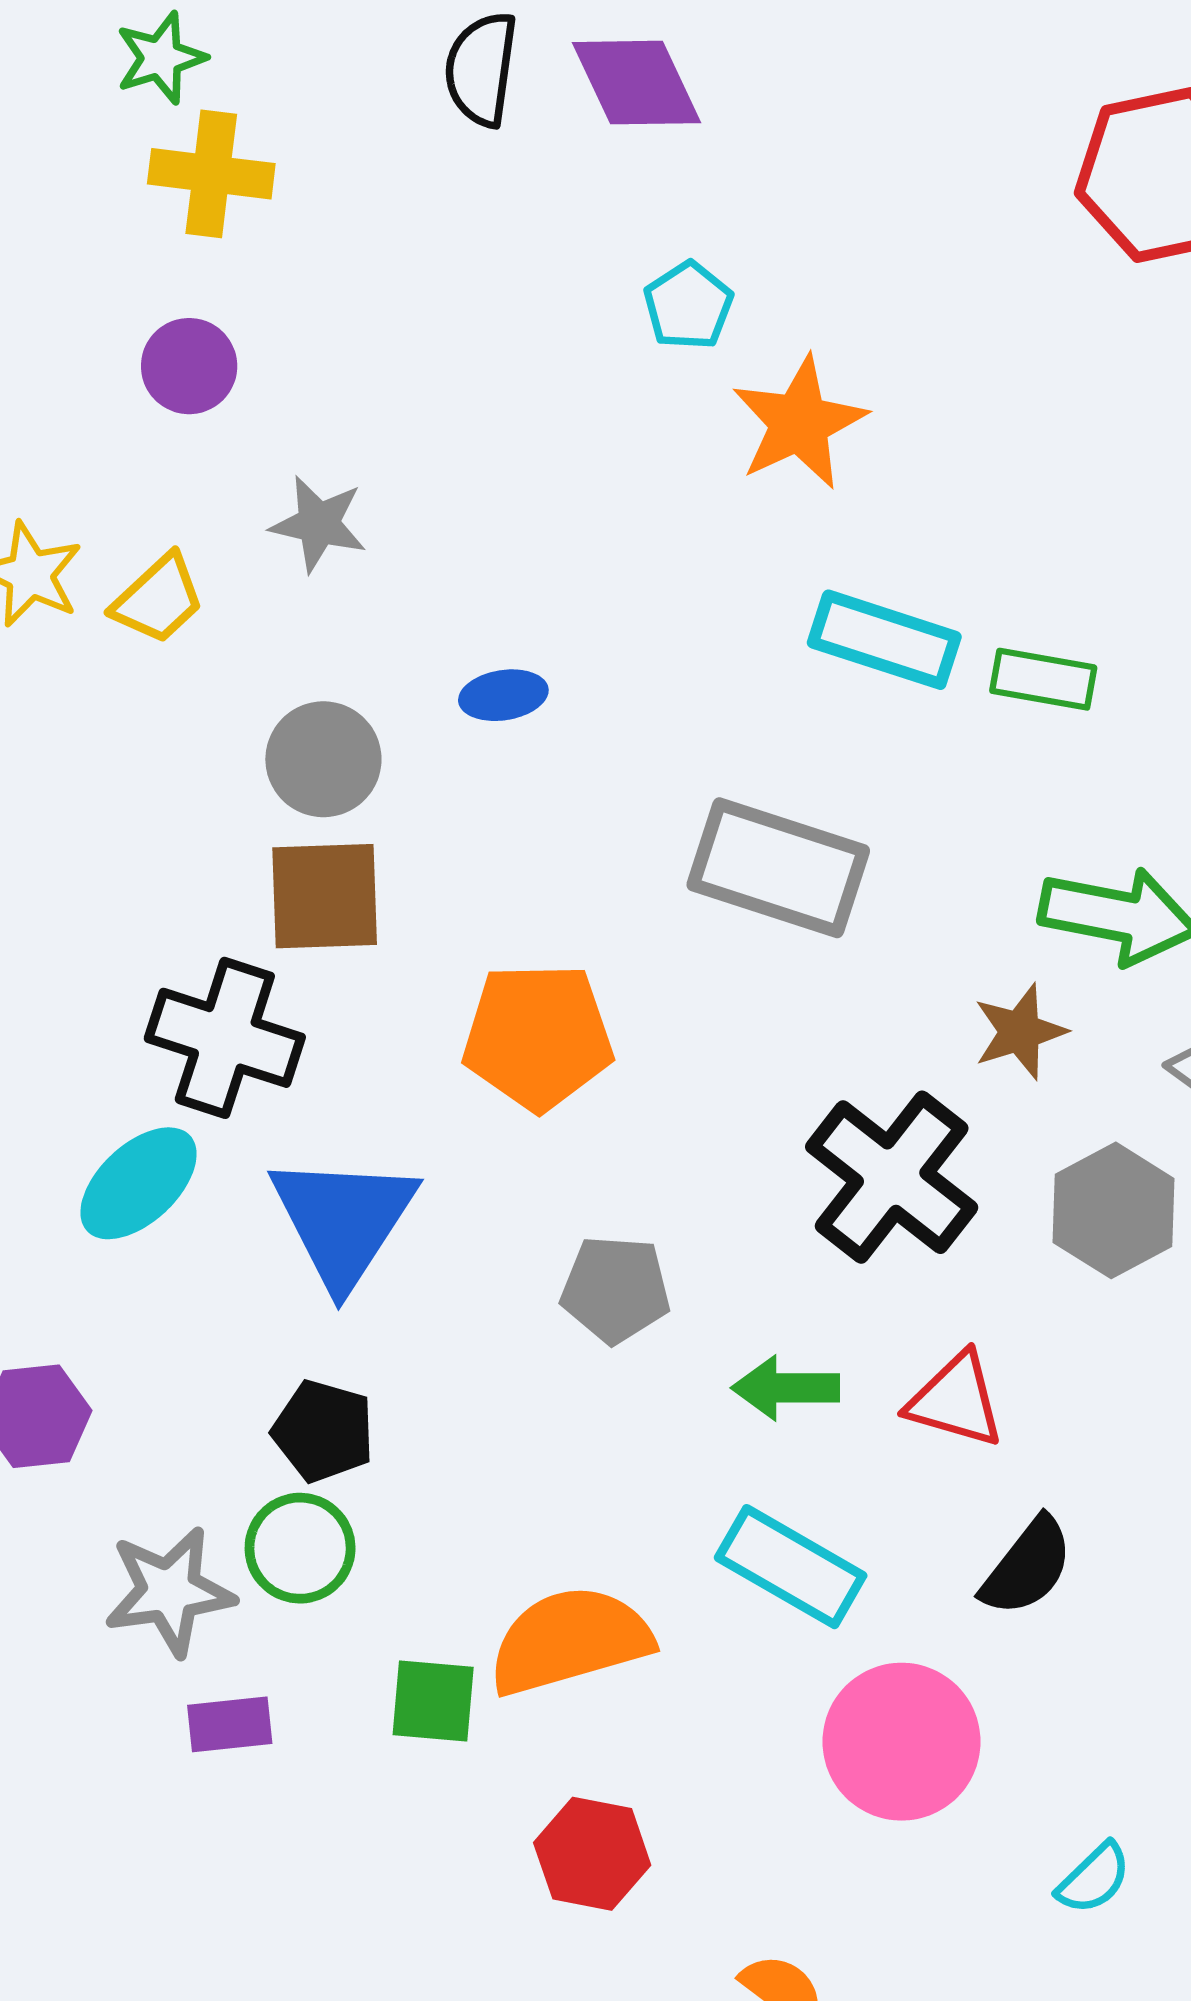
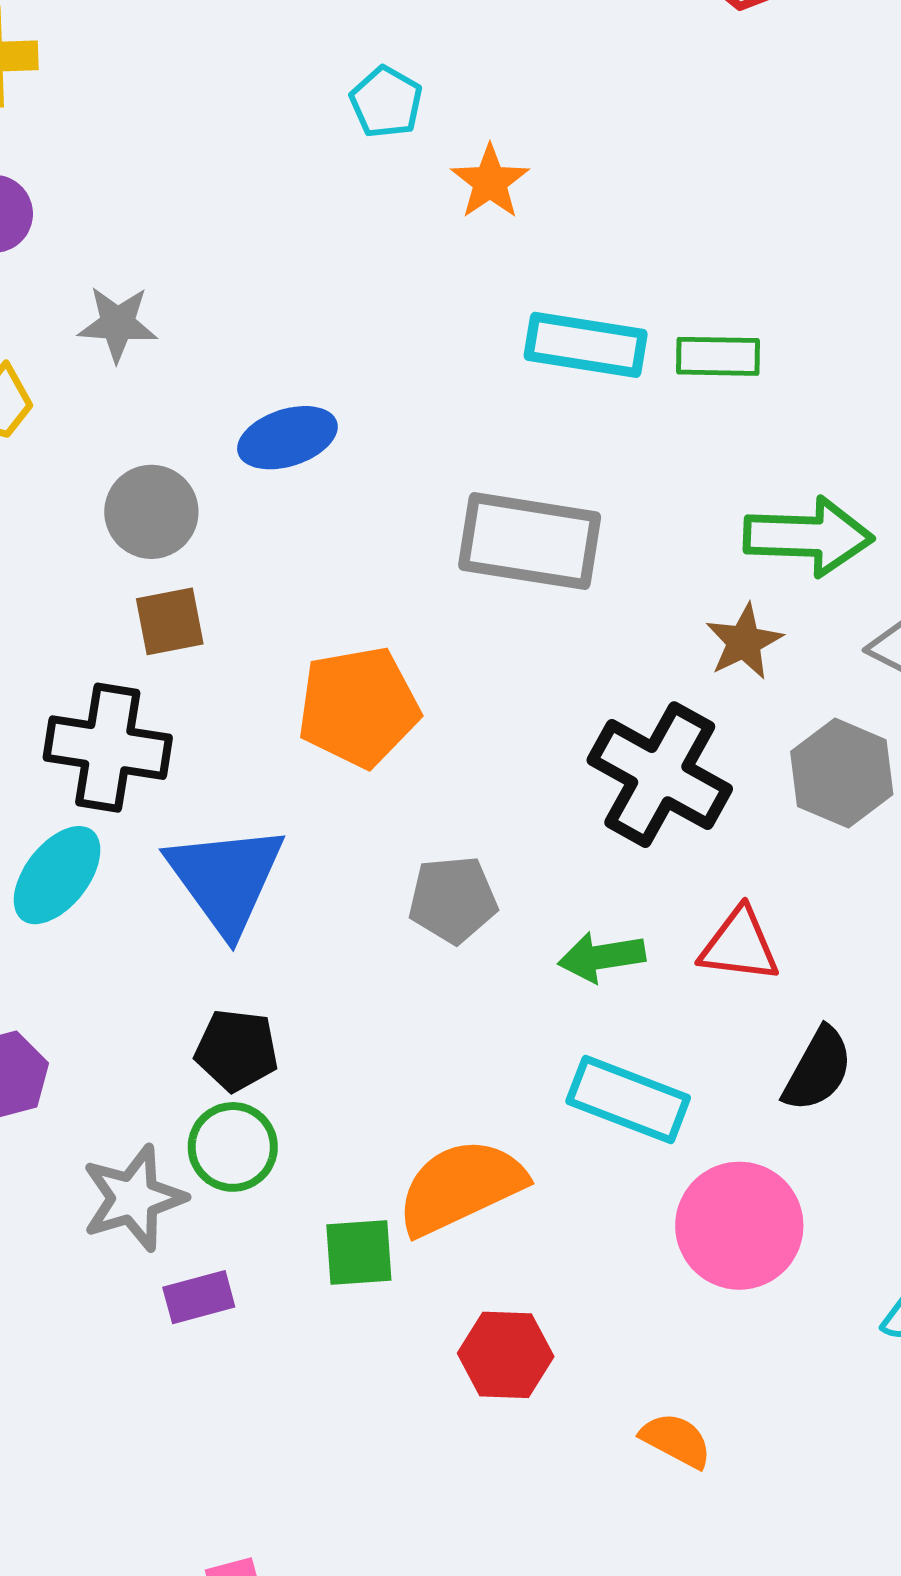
orange star: (799, 423) -> (490, 182), size x0.7
blue ellipse: (503, 695) -> (287, 438), size x1.4
brown square: (325, 896) -> (170, 621), size x0.7

